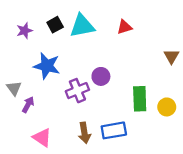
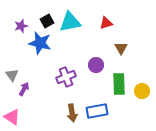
brown triangle: (171, 56) -> (121, 48), moved
blue star: (47, 66) -> (40, 43), moved
purple circle: (101, 76) -> (96, 65), moved
pink triangle: (42, 138) -> (12, 117), moved

